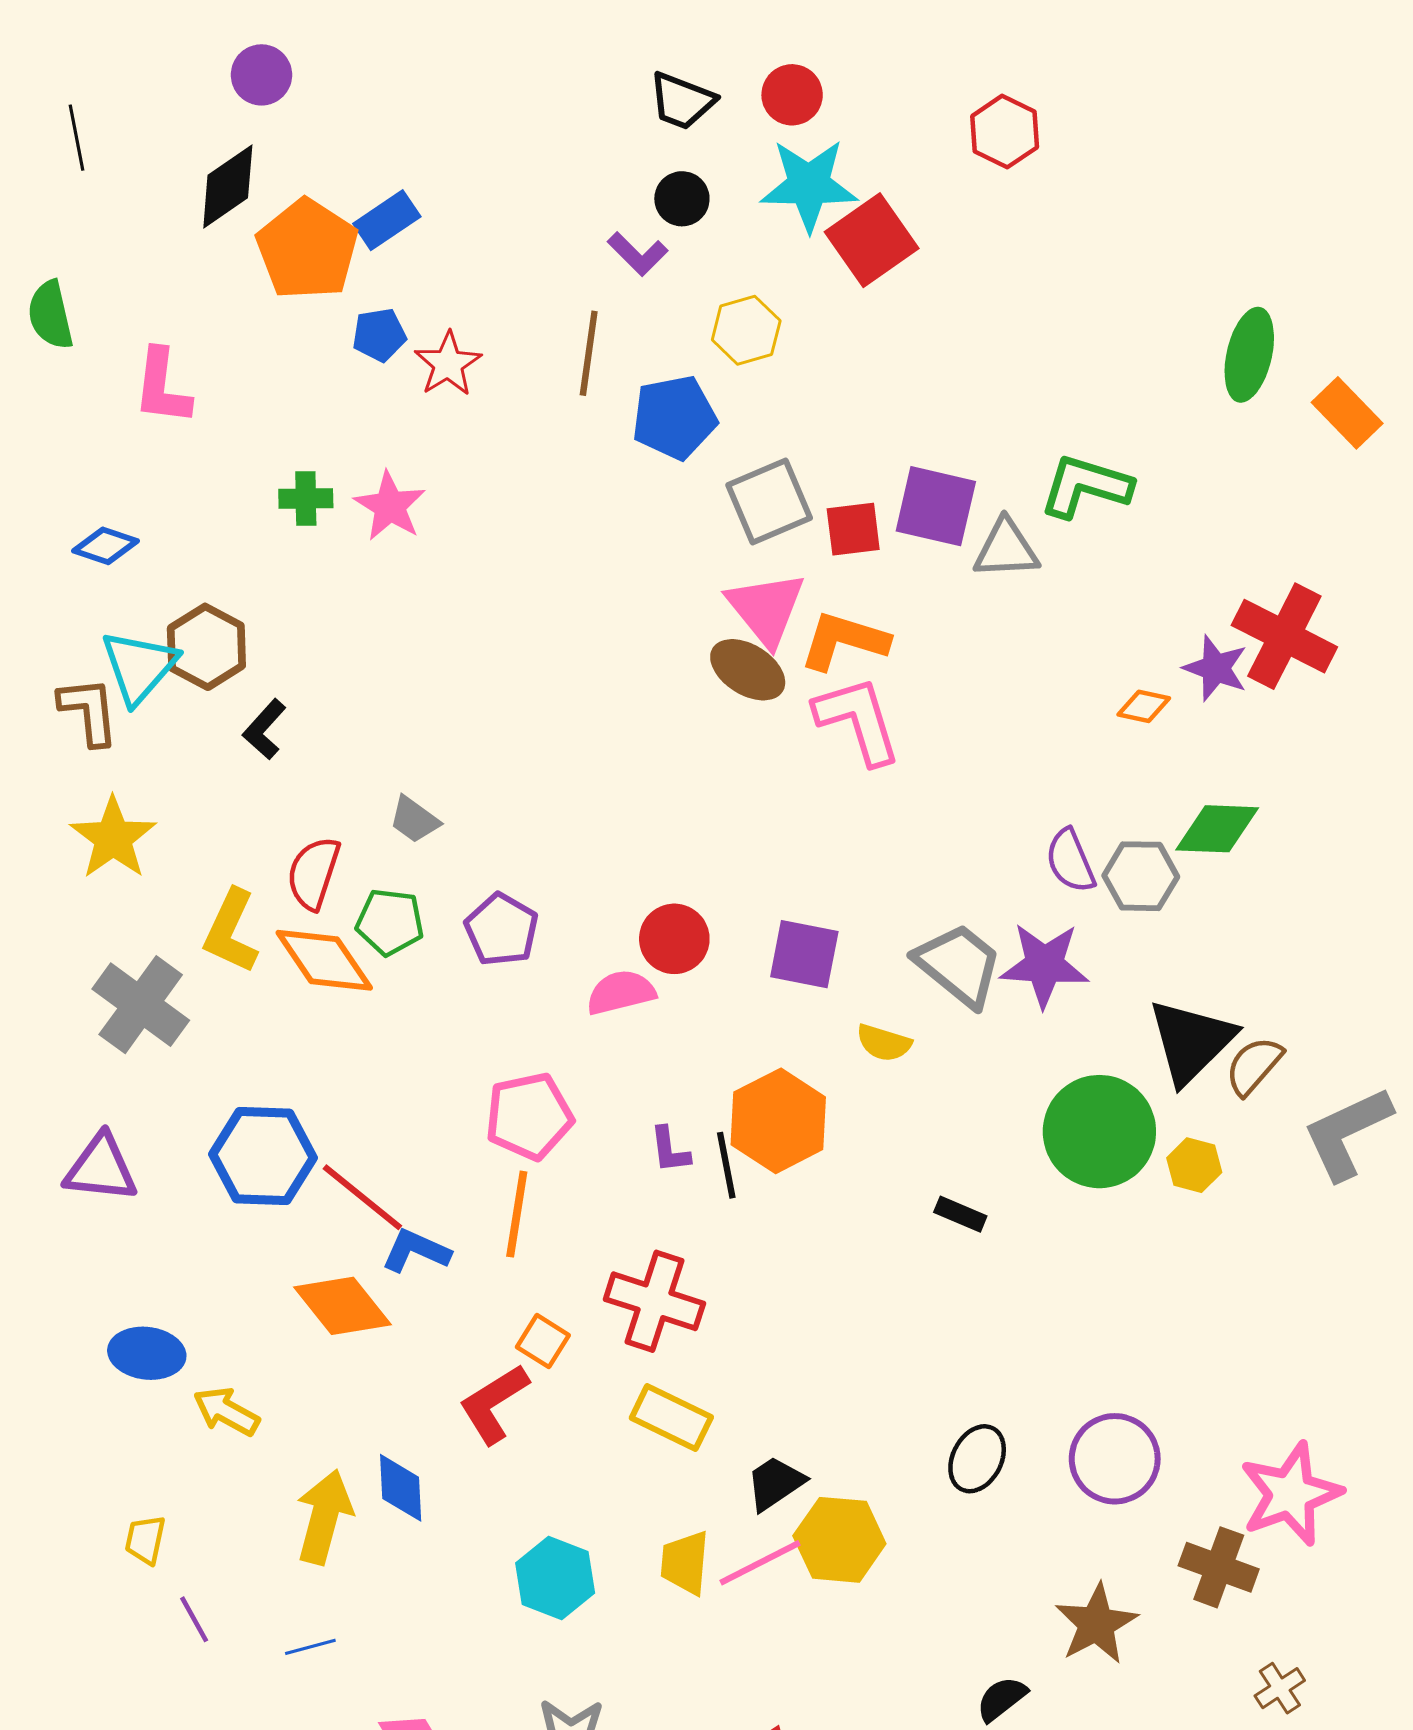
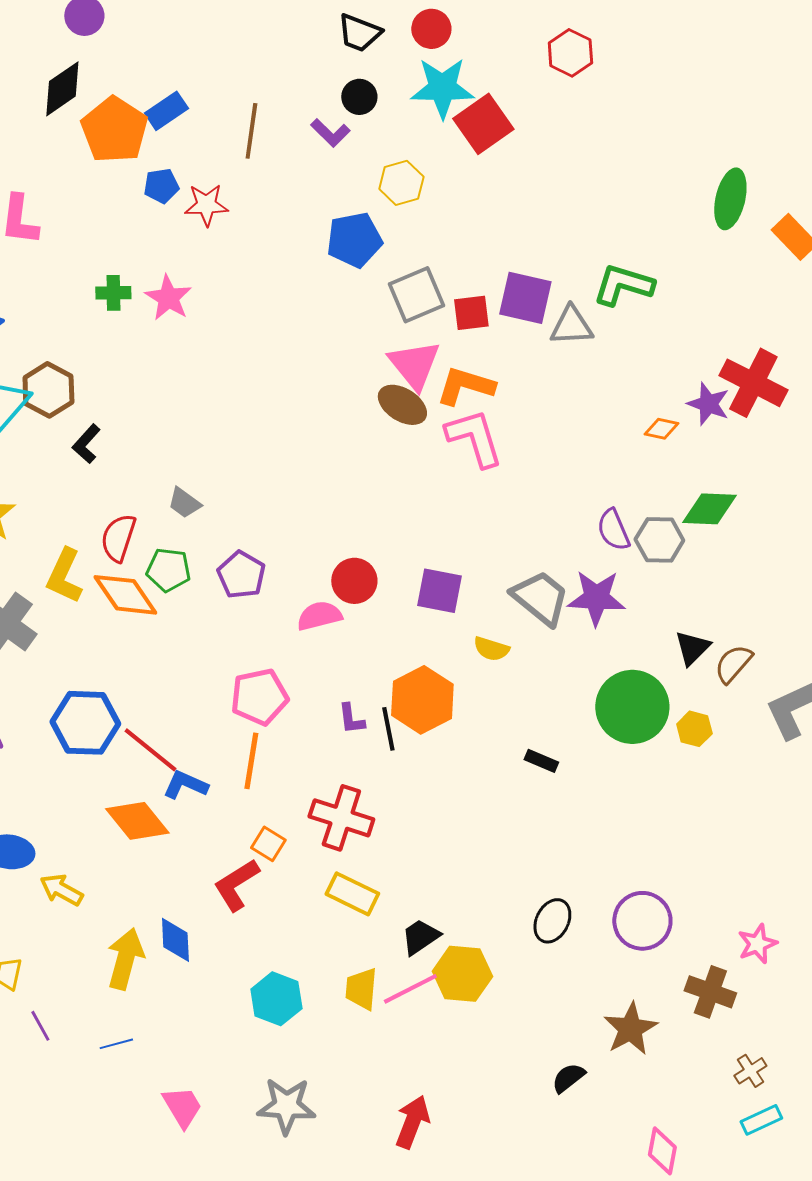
brown line: (589, 353) -> (251, 131), moved
red star: (448, 364) -> (206, 205), turned 30
black triangle: (1191, 1041) -> (692, 648), size x0.6
pink star: (1291, 1494) -> (757, 944), size x0.6

